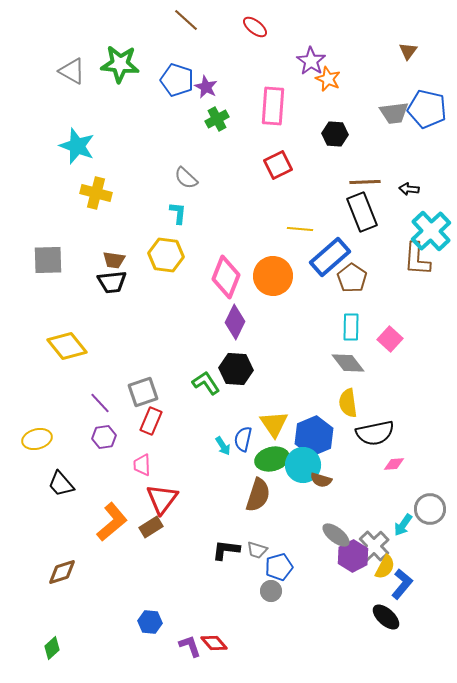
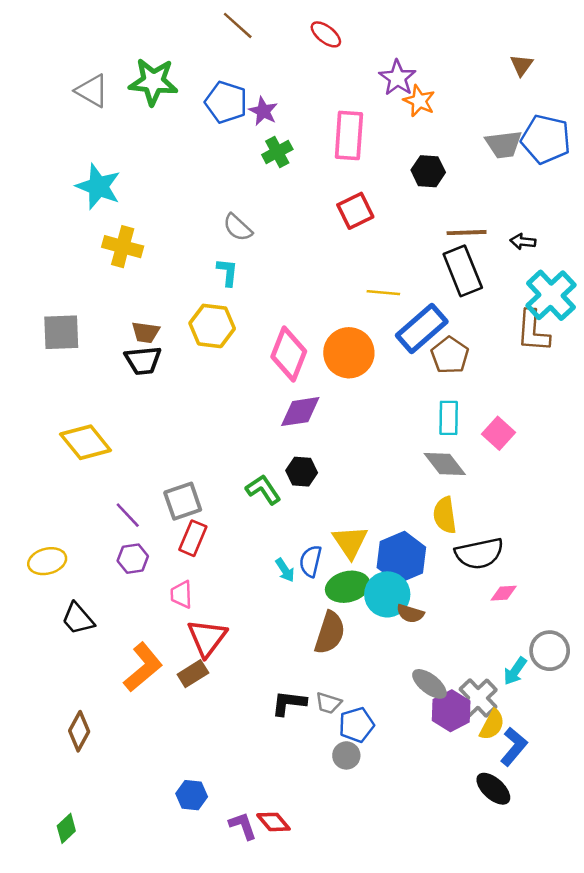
purple diamond: (235, 322) -> (300, 412), turned 56
black hexagon: (236, 369) -> (302, 472), size x0.7
brown diamond: (62, 572) -> (79, 731), turned -44

